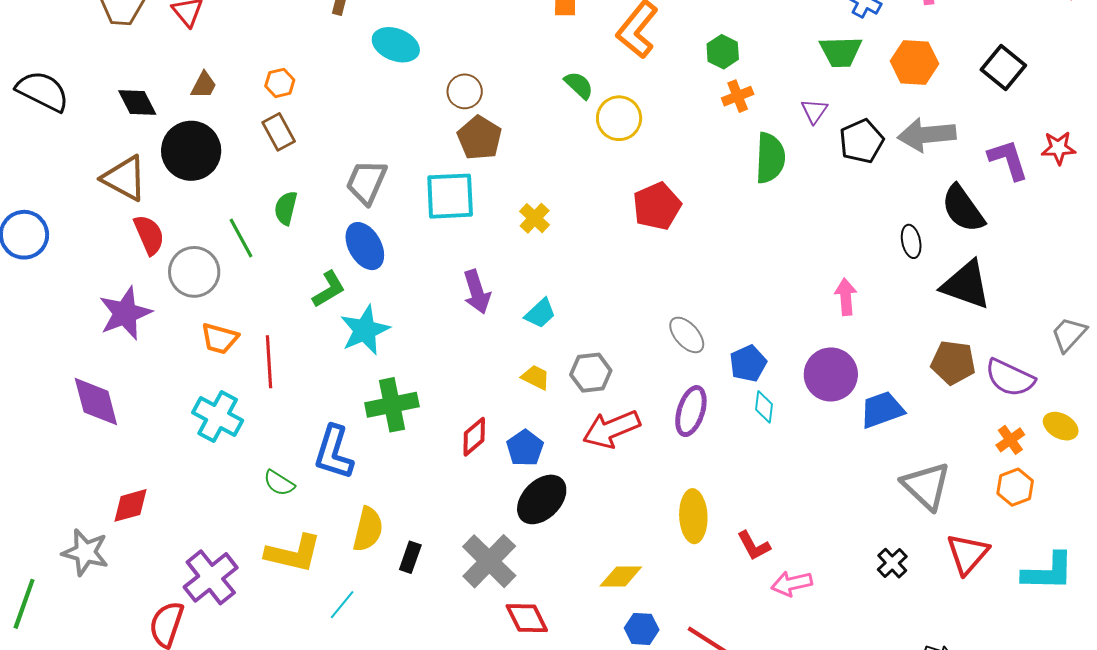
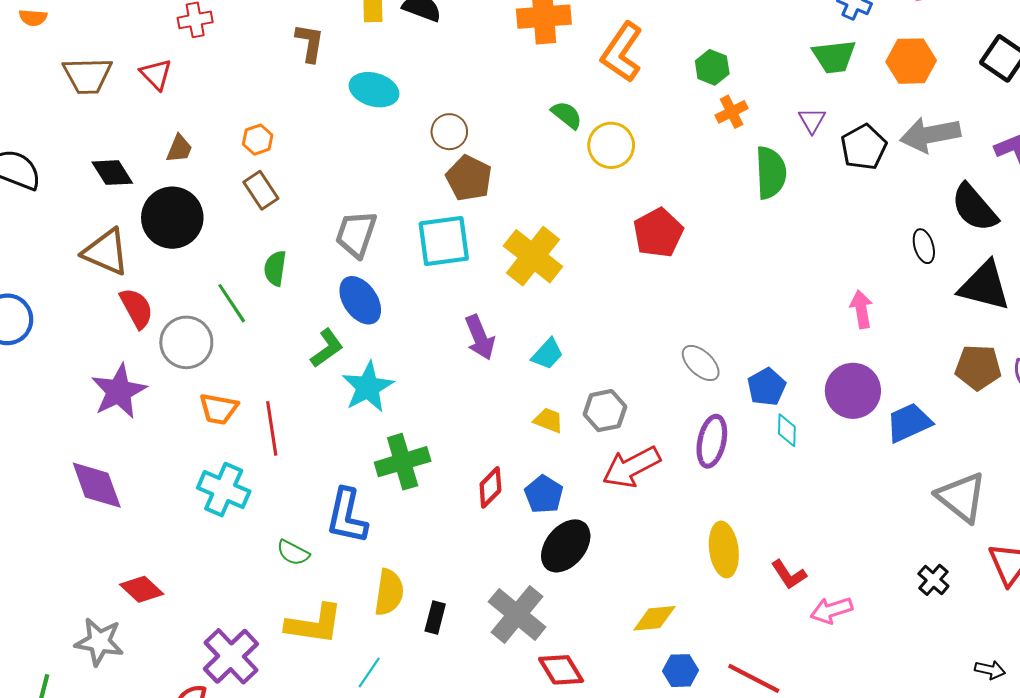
yellow cross: (535, 218) -> (533, 256), size x1.8
red diamond: (130, 505) -> (142, 589), turned 63

